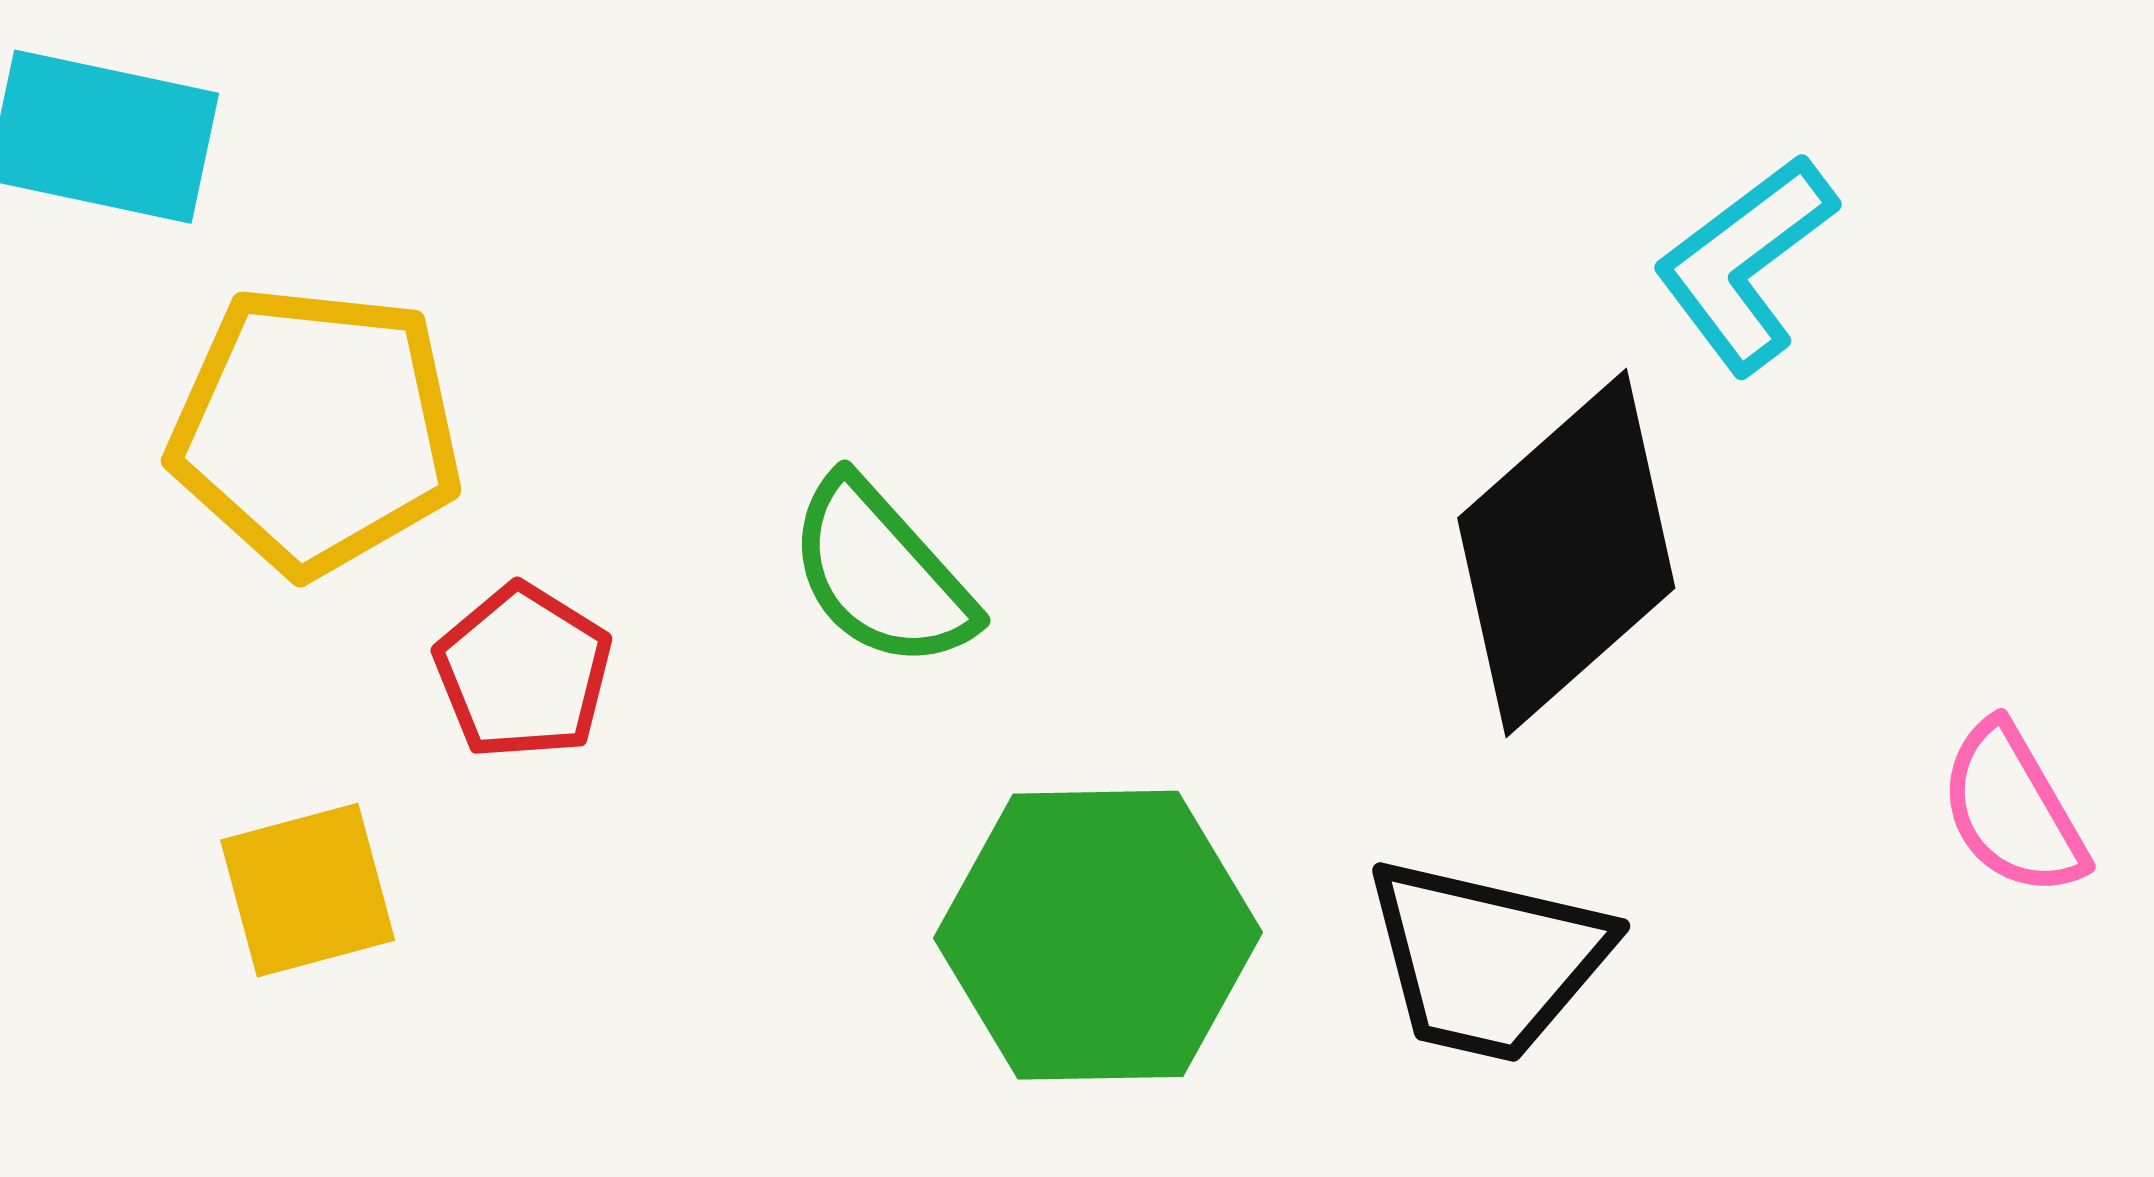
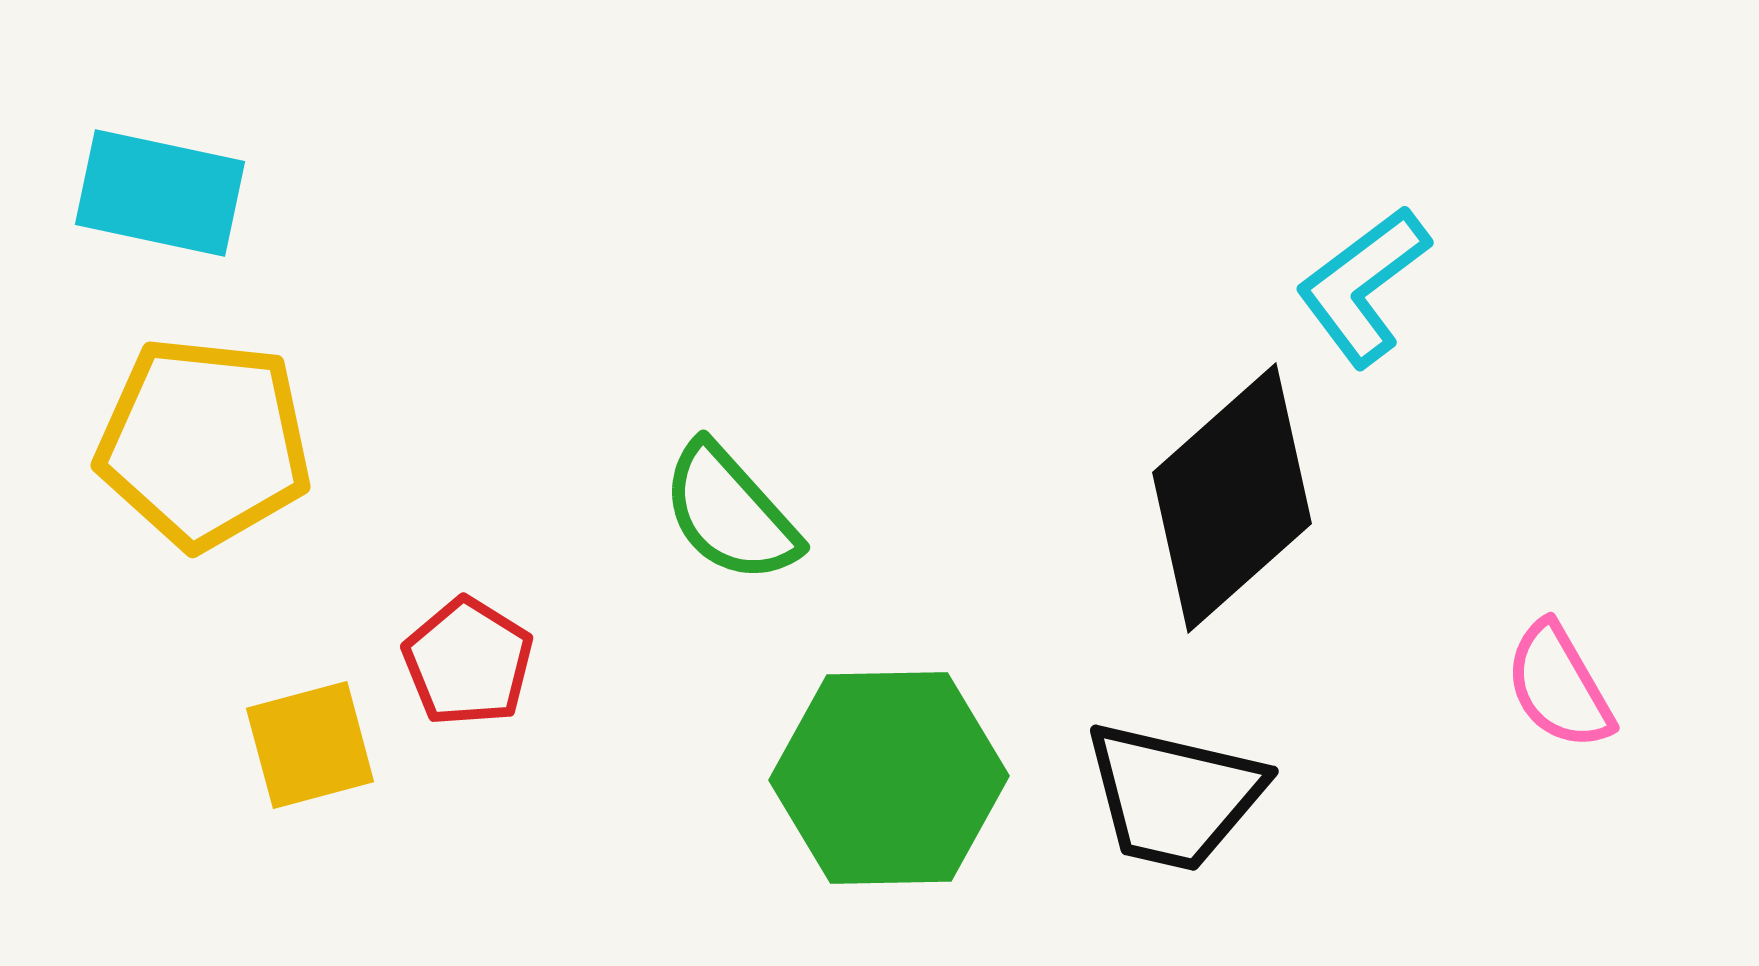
yellow pentagon: (316, 430) -> (204, 443), moved
red pentagon: (523, 672) -> (468, 662), moved

